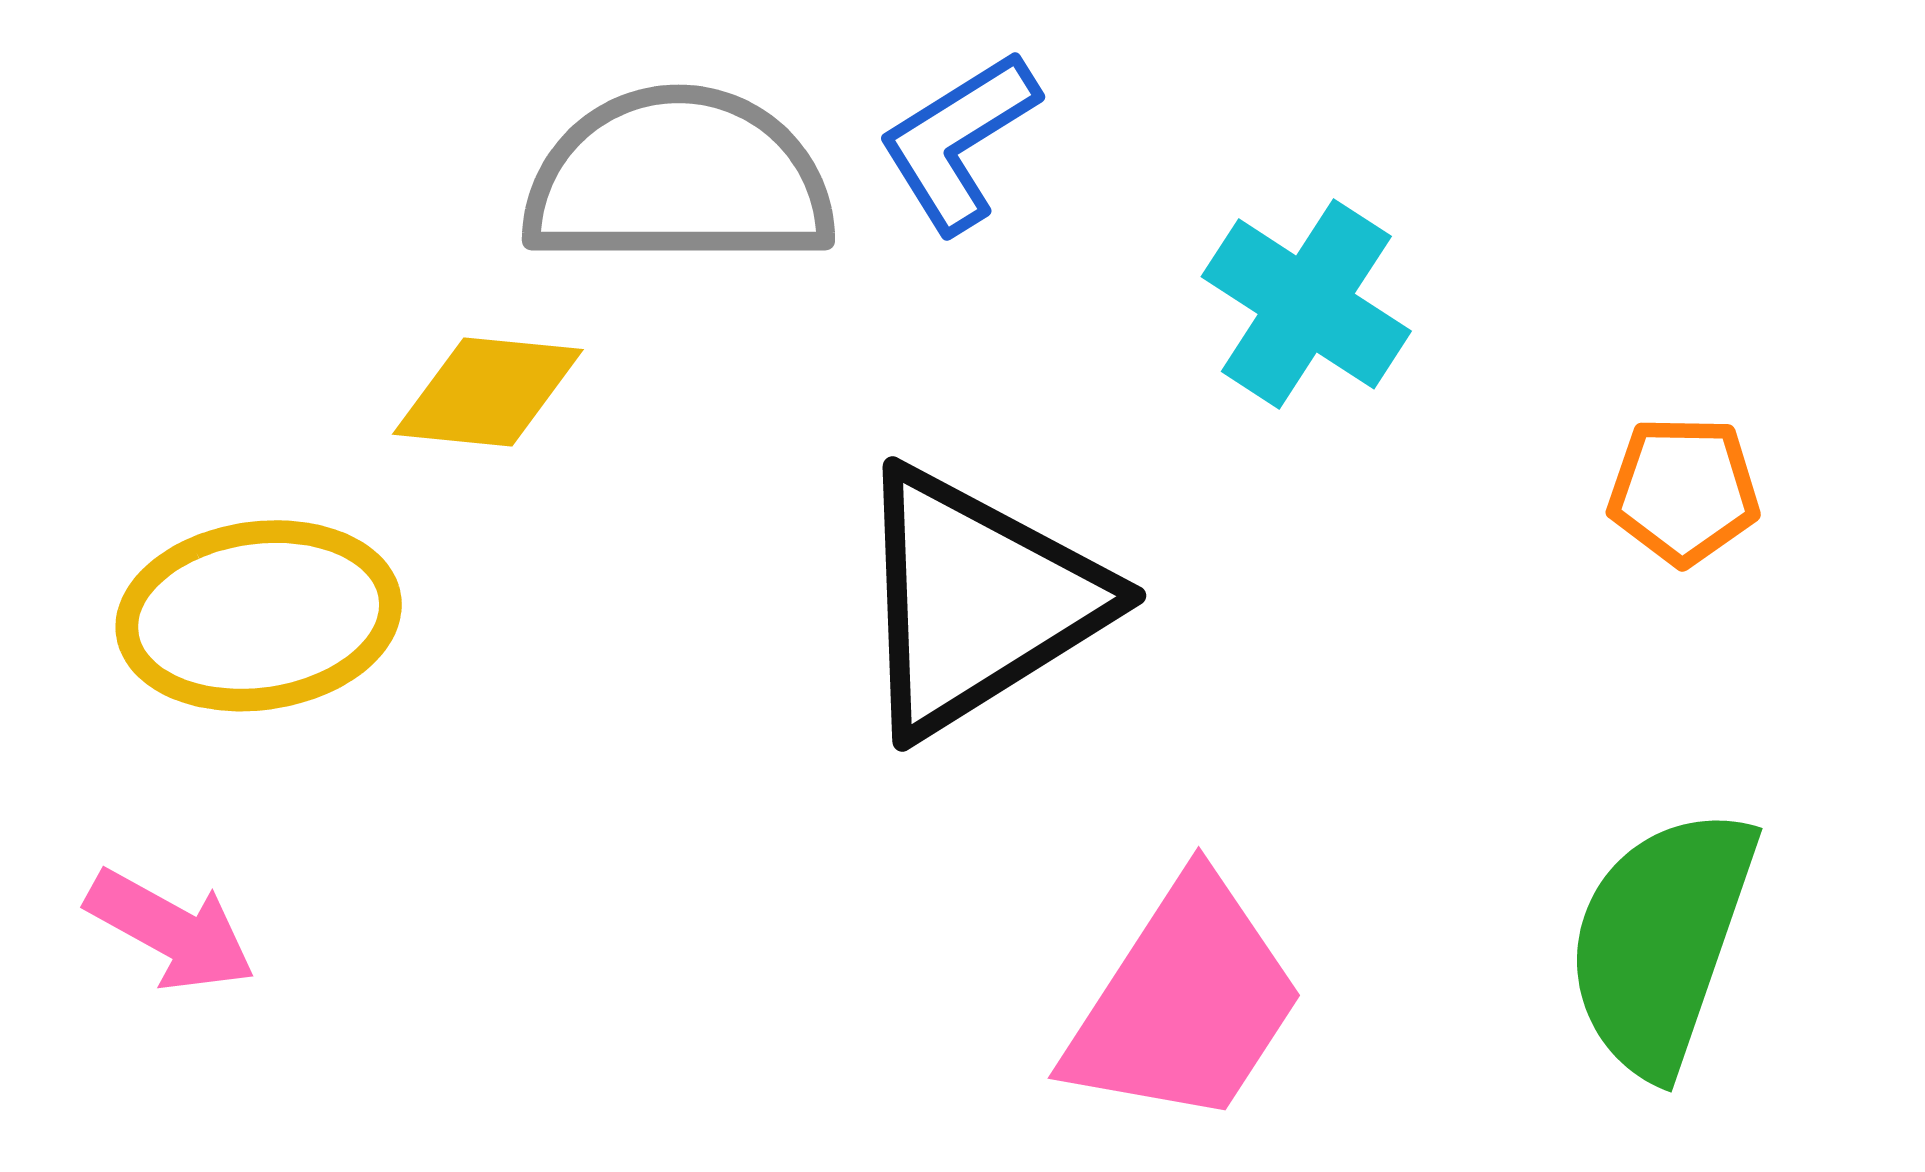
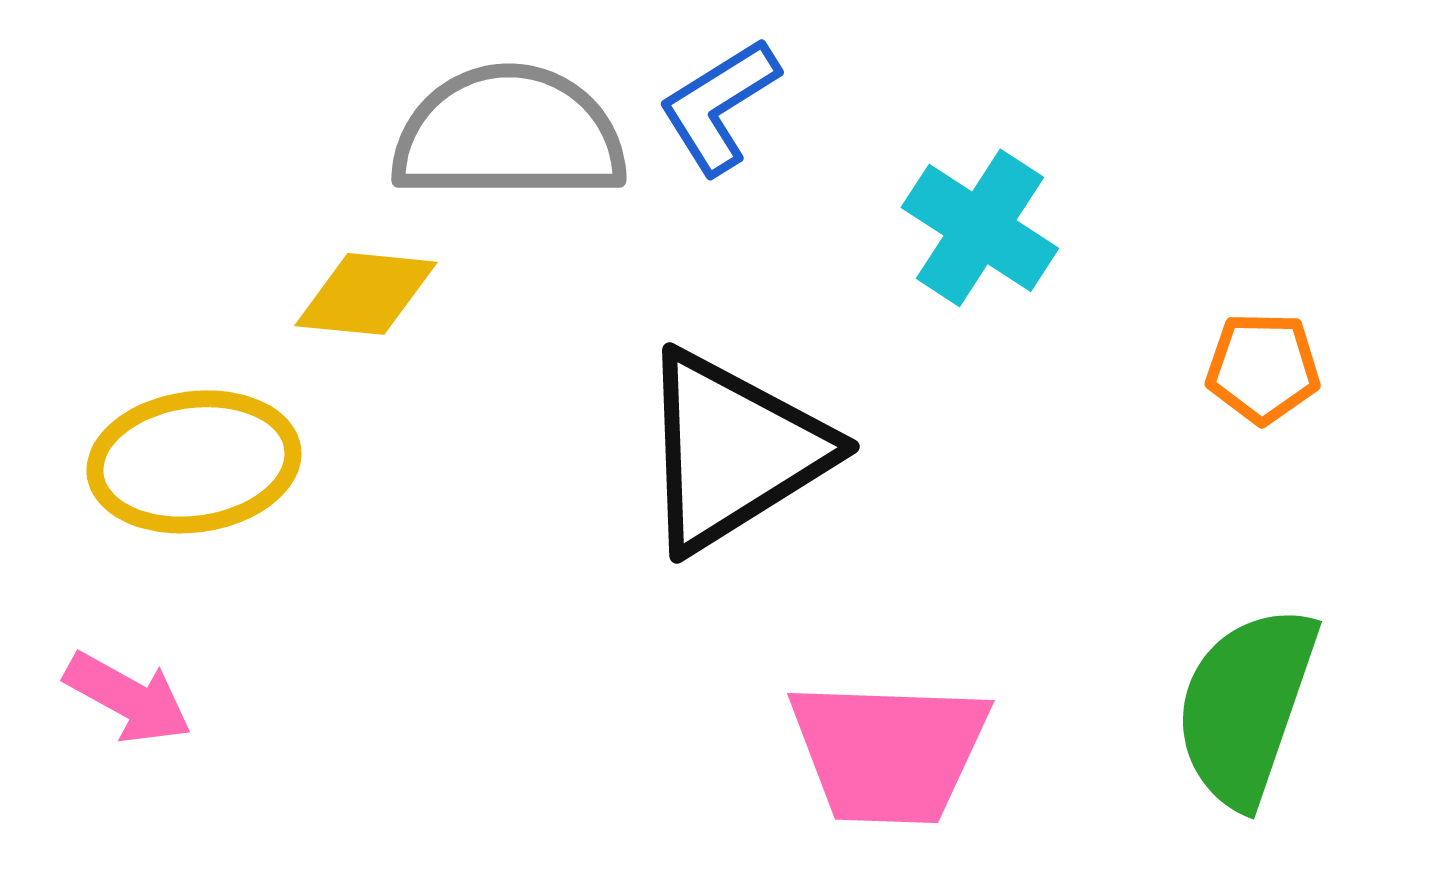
pink trapezoid: (1185, 1002) -> (889, 752), turned 59

